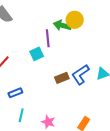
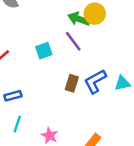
purple line: (48, 38) -> (73, 41), moved, turned -36
brown rectangle: (62, 78) -> (72, 83), turned -56

